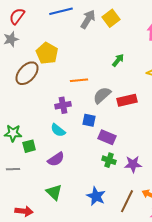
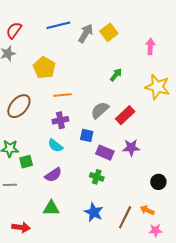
brown ellipse: (27, 73) -> (19, 106), moved
orange line: (79, 80) -> (62, 95), moved
red rectangle: (127, 100) -> (125, 115), turned -30
green cross: (109, 160) -> (97, 177), moved
purple star: (133, 164) -> (131, 148), moved
green triangle: (54, 192) -> (51, 208), turned -42

